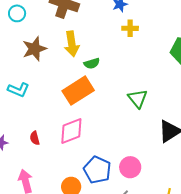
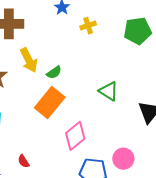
yellow cross: (130, 28) -> (88, 26), moved
pink diamond: (71, 131) -> (75, 136), moved

